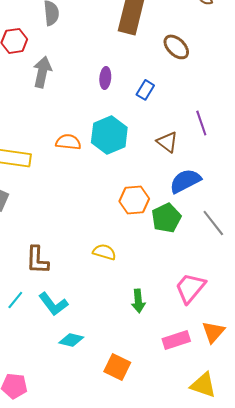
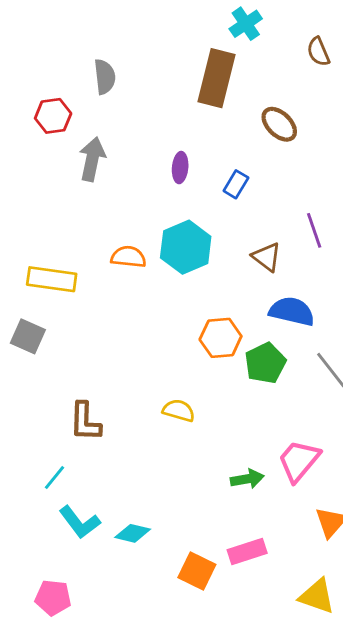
blue semicircle: (185, 181) -> (292, 311), turned 40
green arrow: (138, 301) -> (247, 479), moved, turned -95
cyan L-shape: (53, 304) -> (80, 522), moved
pink rectangle: (176, 340) -> (247, 551), moved

